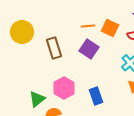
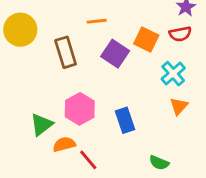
orange line: (88, 26) -> (97, 21), moved
orange square: (110, 28) -> (146, 40), moved

